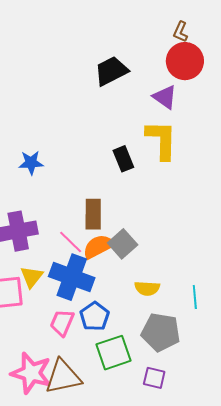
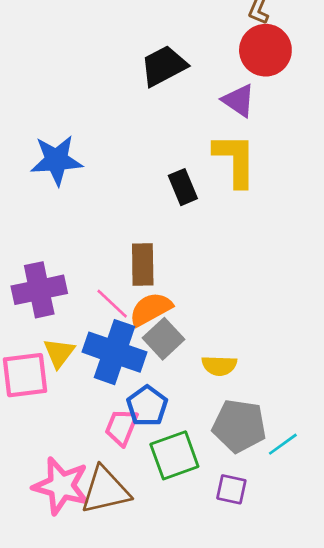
blue star: (31, 163) -> (56, 160), moved, size x1.5
gray square: (123, 244) -> (163, 339), moved
cyan line: (195, 297) -> (283, 444), moved, turned 60
pink trapezoid: (62, 323) -> (121, 427), moved

